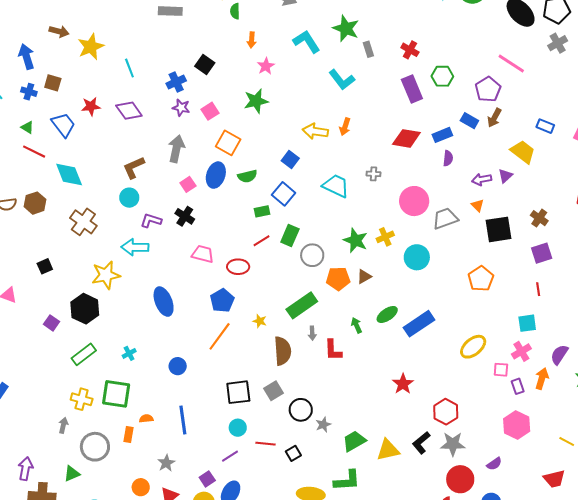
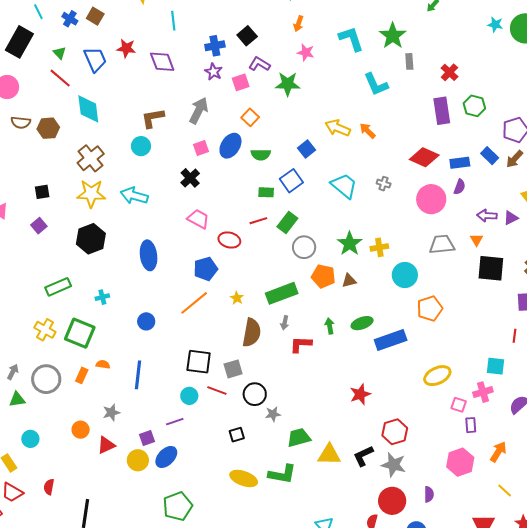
pink star: (266, 66) -> (306, 52), turned 30
orange arrow: (345, 127) -> (367, 131), turned 102
orange square: (228, 143) -> (250, 117), size x0.7
pink circle: (414, 201) -> (431, 199), moved
purple L-shape: (151, 220) -> (259, 64), moved
yellow star: (106, 275) -> (91, 194), moved
orange pentagon: (481, 279) -> (430, 309), moved
black hexagon: (85, 309) -> (91, 239), moved
purple square: (52, 323) -> (39, 226), moved
red L-shape: (333, 350) -> (301, 344), turned 80
orange arrow: (542, 379) -> (498, 452), moved
gray arrow: (63, 425) -> (13, 372), moved
red line: (266, 444) -> (217, 391), moved
purple semicircle: (494, 464) -> (429, 494), turned -70

